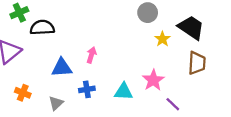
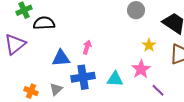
yellow star: (162, 39) -> (149, 45), moved
blue cross: (87, 89) -> (83, 77), size x1.6
orange cross: (23, 93) -> (31, 91), moved

